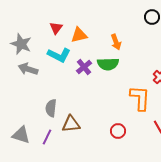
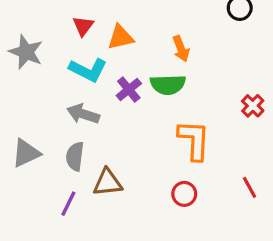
gray arrow: (28, 69) -> (83, 114), moved
orange L-shape: (140, 98) -> (194, 140), moved
gray triangle: (21, 135) -> (26, 153), moved, turned -42

